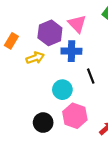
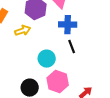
blue cross: (71, 51) -> (68, 25), moved

